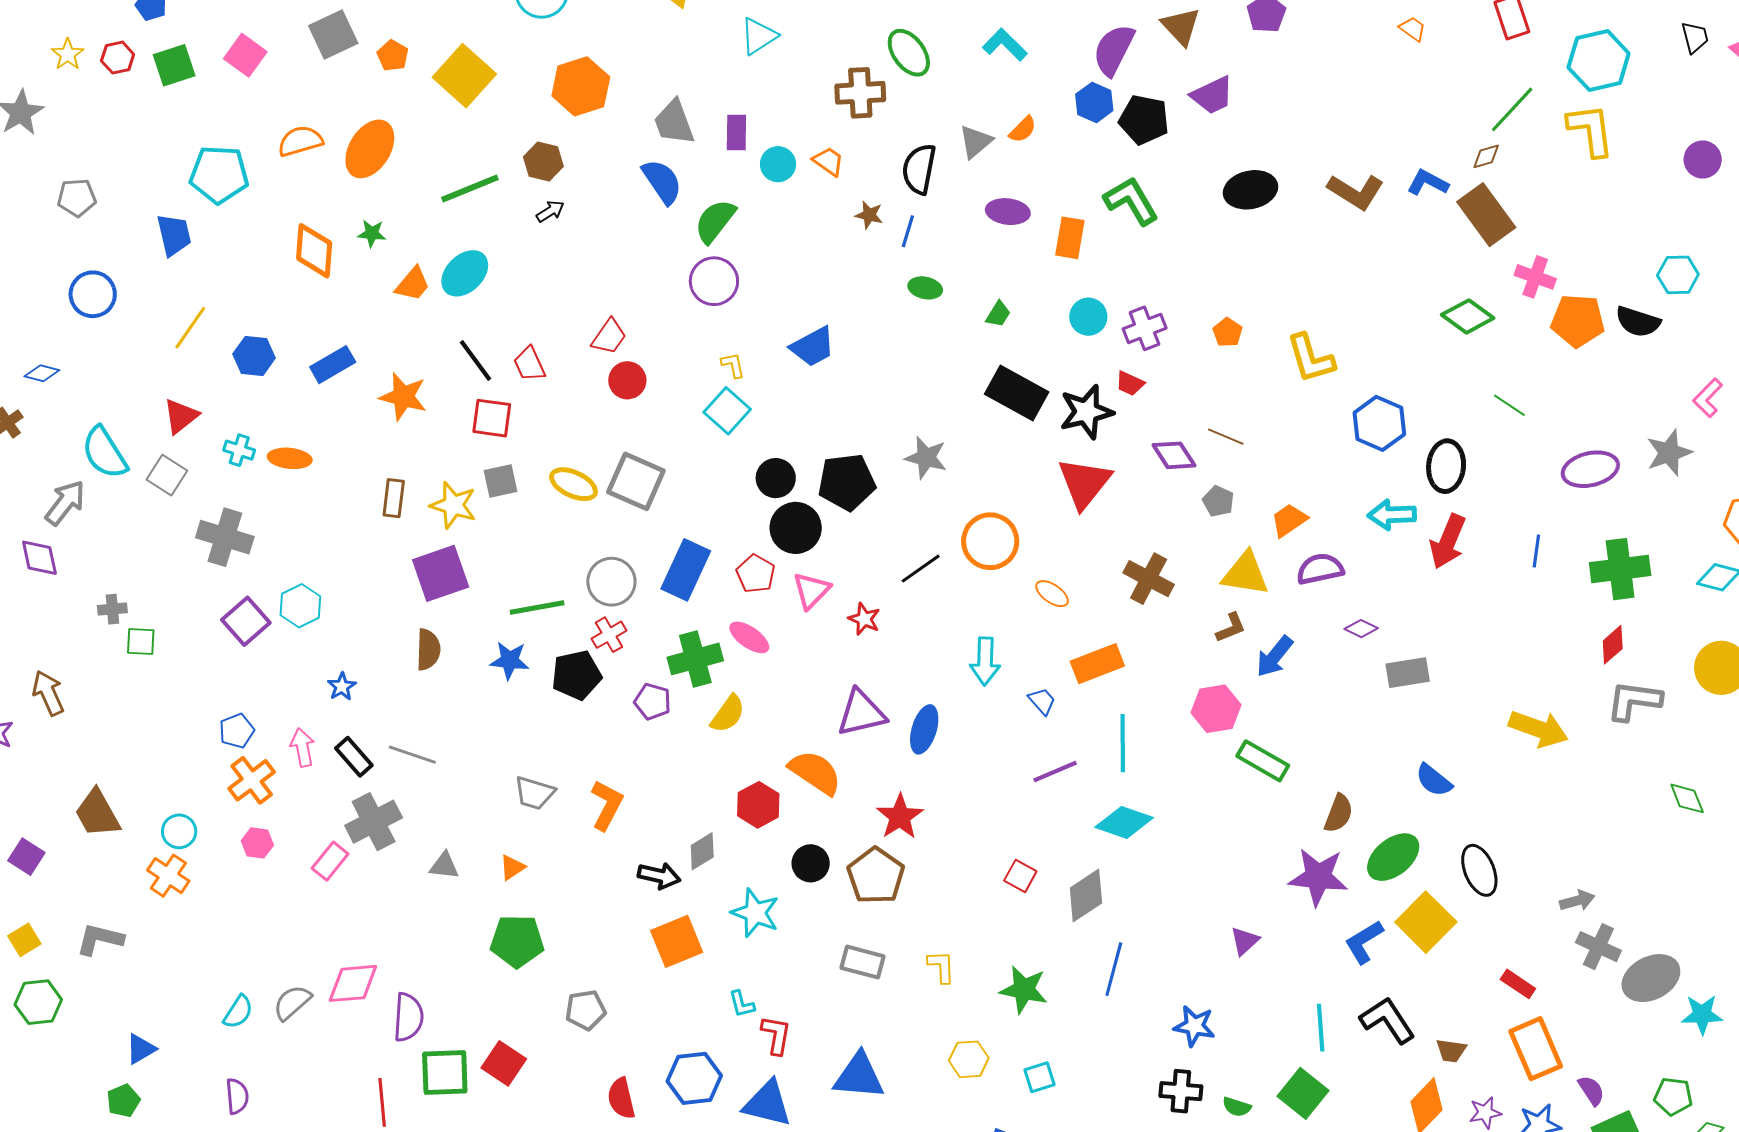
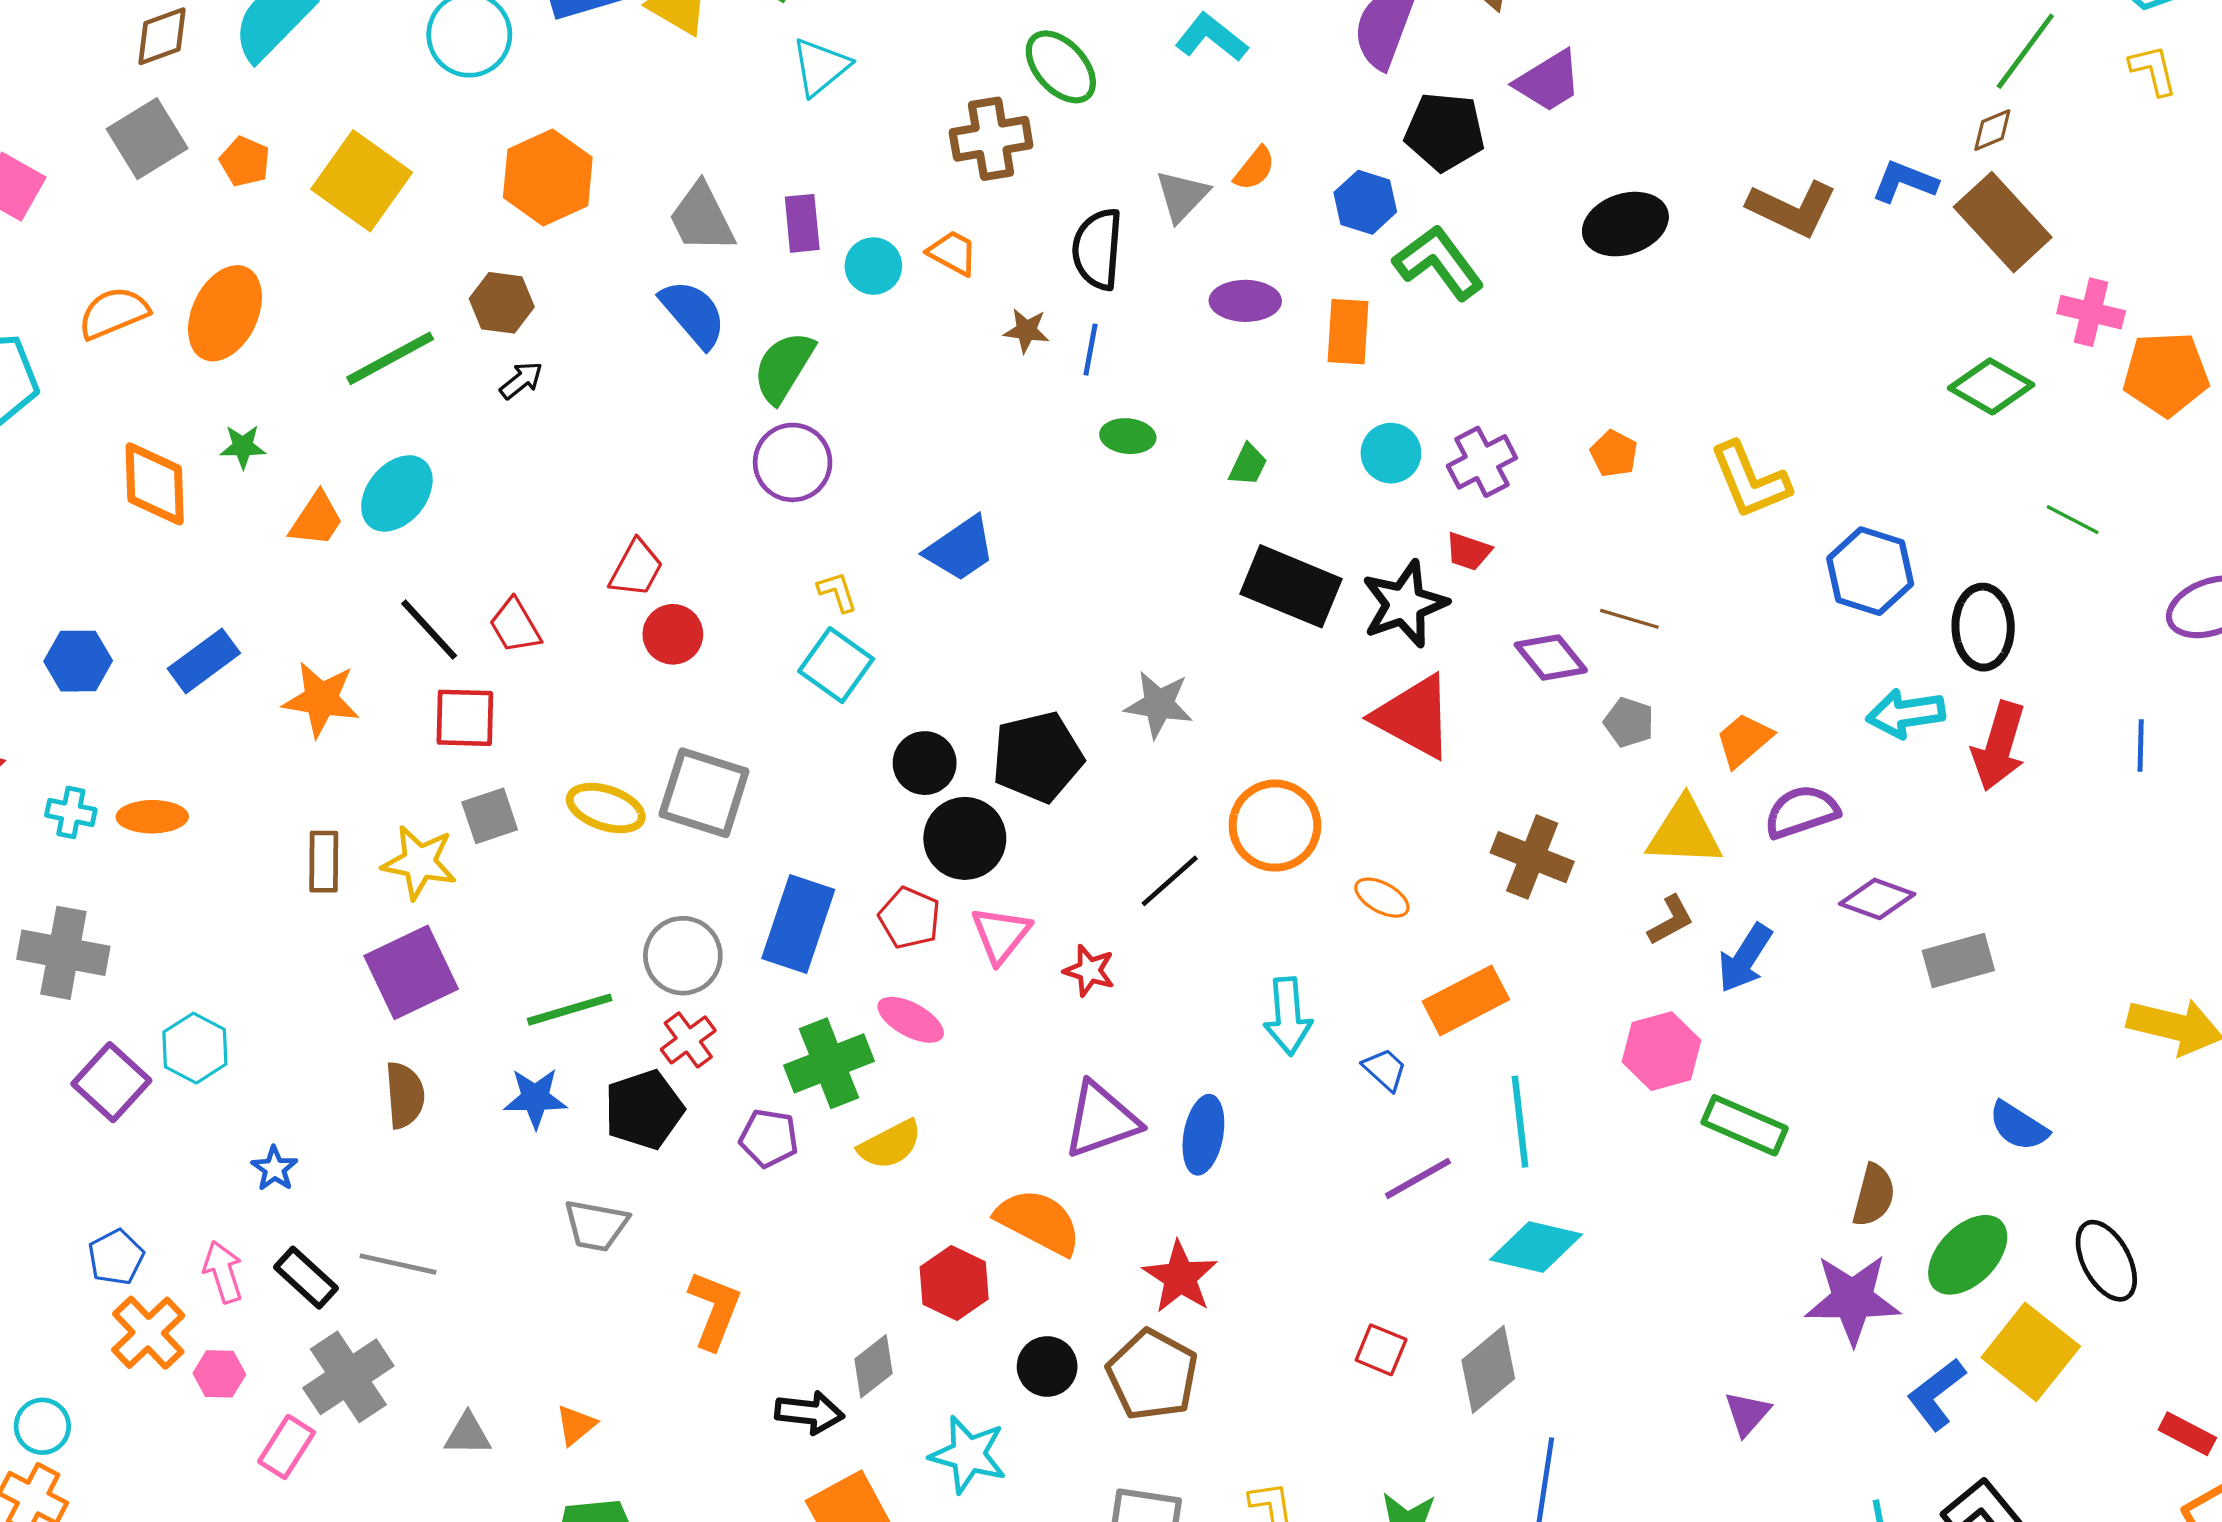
blue hexagon: (1094, 102) -> (1365, 202), moved
yellow L-shape: (1591, 130) -> (2153, 70), size x0.6
red triangle: (1084, 483) -> (1414, 717), turned -34
purple diamond: (1361, 629) -> (1877, 899), size x1.4
yellow semicircle: (728, 714) -> (890, 1145), turned 33
gray trapezoid: (535, 793) -> (596, 1225), moved
pink hexagon: (257, 843) -> (219, 1374), moved

